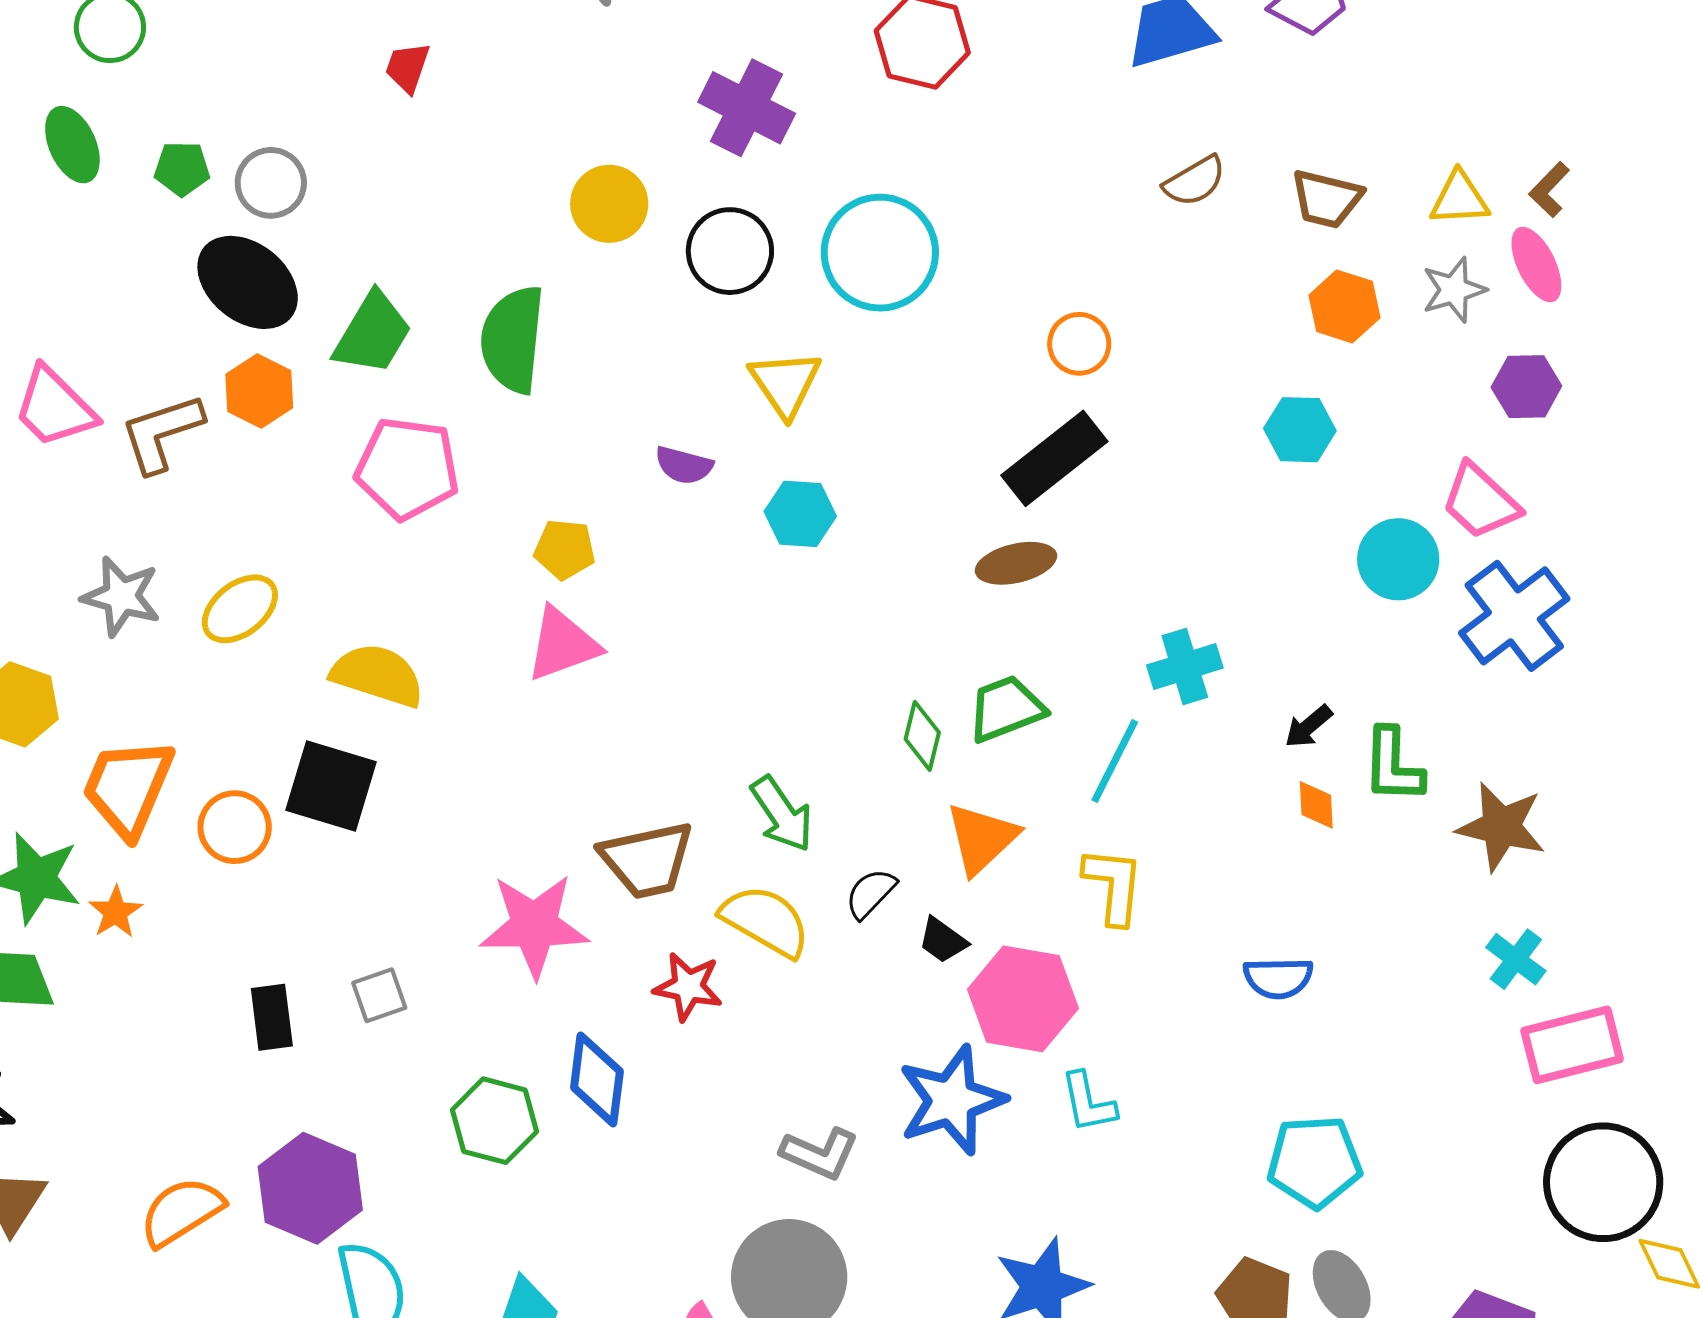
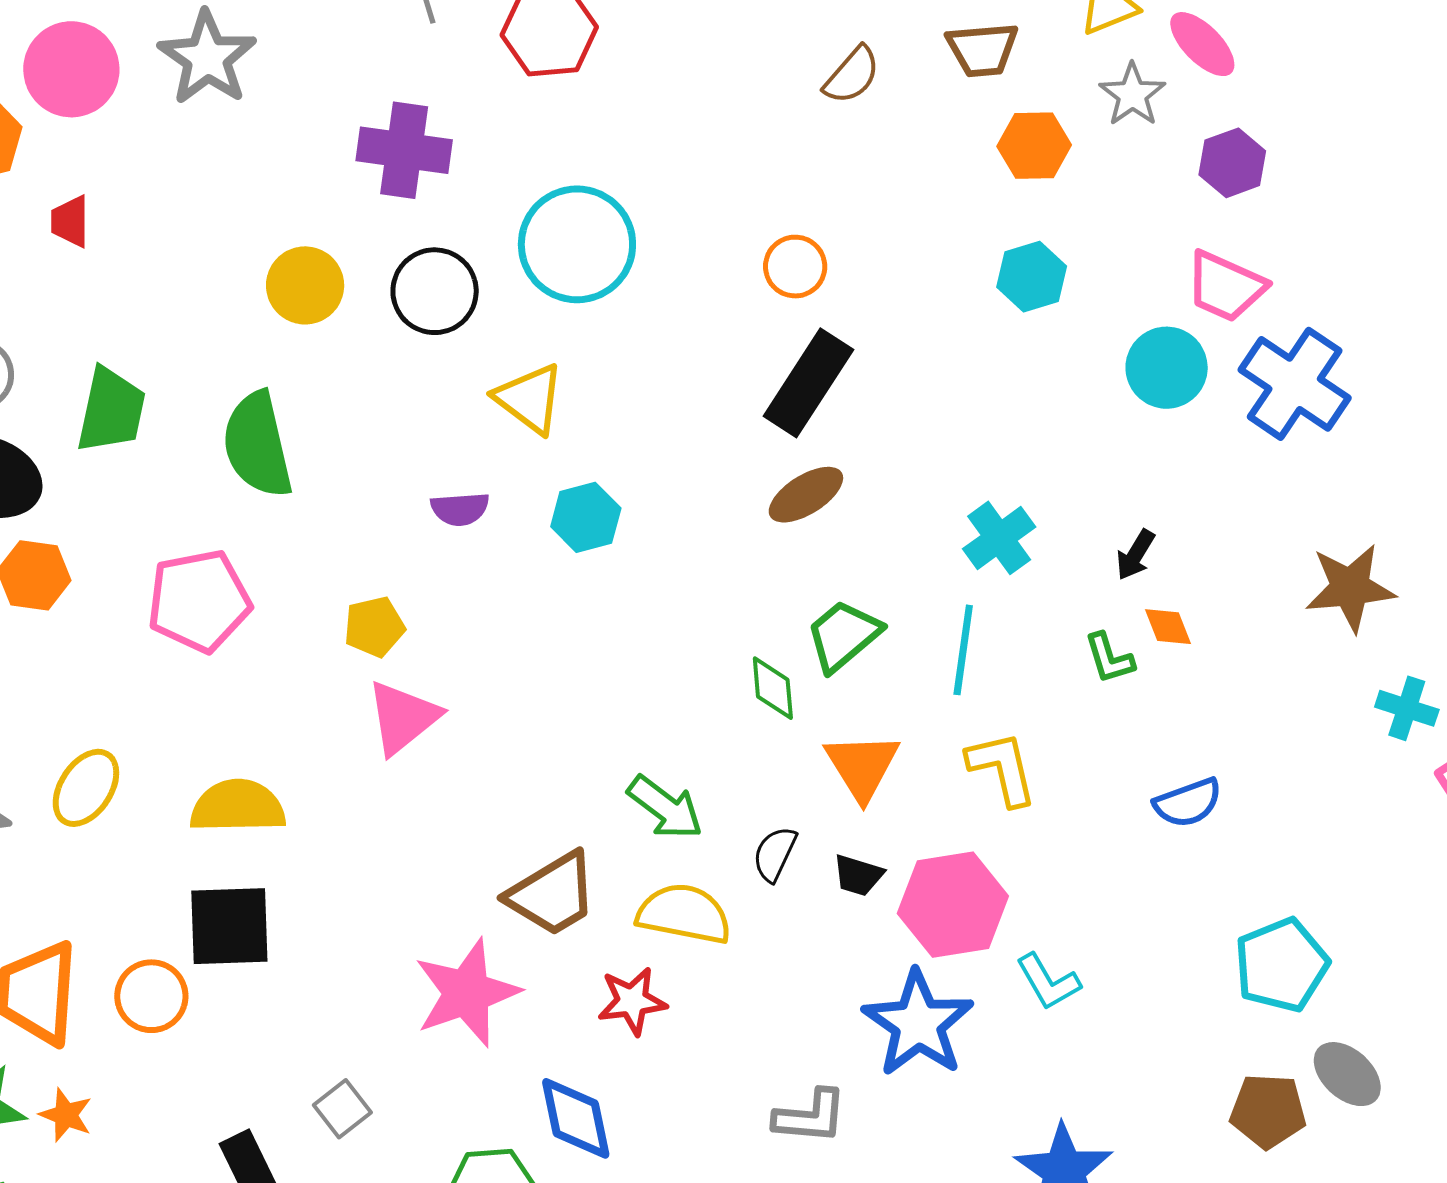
green trapezoid: (373, 333) -> (111, 410), moved
green L-shape: (1393, 765) -> (1109, 658), moved, size x0.7

